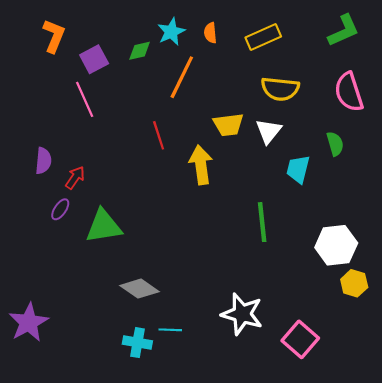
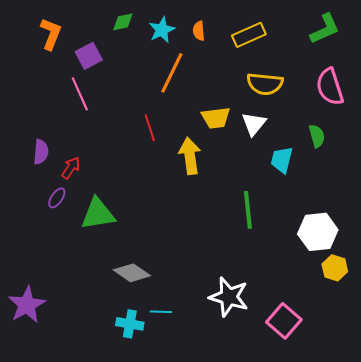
green diamond: (140, 51) -> (123, 22), moved

